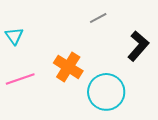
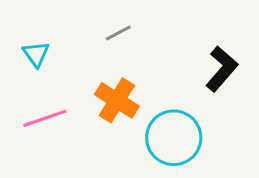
gray line: (98, 18) -> (118, 33), moved

